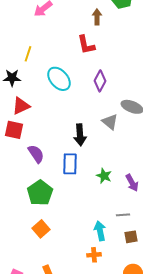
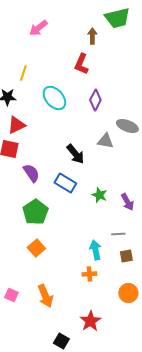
red L-shape: (86, 45) -> (81, 64), turned 35
gray triangle: (110, 122) -> (105, 141), turned -30
black arrow: (80, 135) -> (75, 154), turned -35
blue rectangle: (70, 164) -> (65, 183), turned -60

